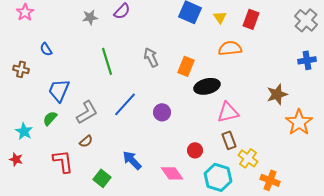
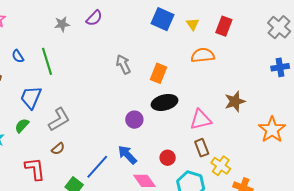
green line: (107, 61) -> (47, 61), moved
black ellipse: (207, 86) -> (165, 102), moved
brown star: (277, 94) -> (235, 101), moved
blue line: (125, 104) -> (97, 167), moved
blue arrow: (132, 160) -> (127, 155), moved

